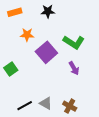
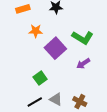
purple arrow: (74, 68) -> (83, 64), turned 88
green square: (11, 69) -> (40, 78), moved

